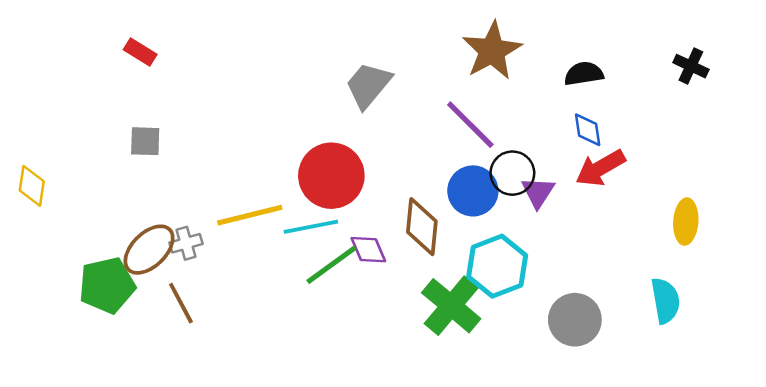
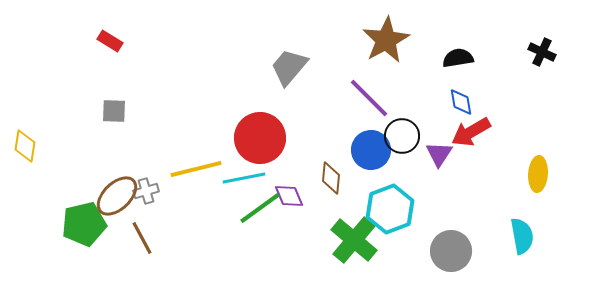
purple triangle: (538, 192) -> (439, 154), moved
brown diamond: (422, 227) -> (331, 178), size x0.7

